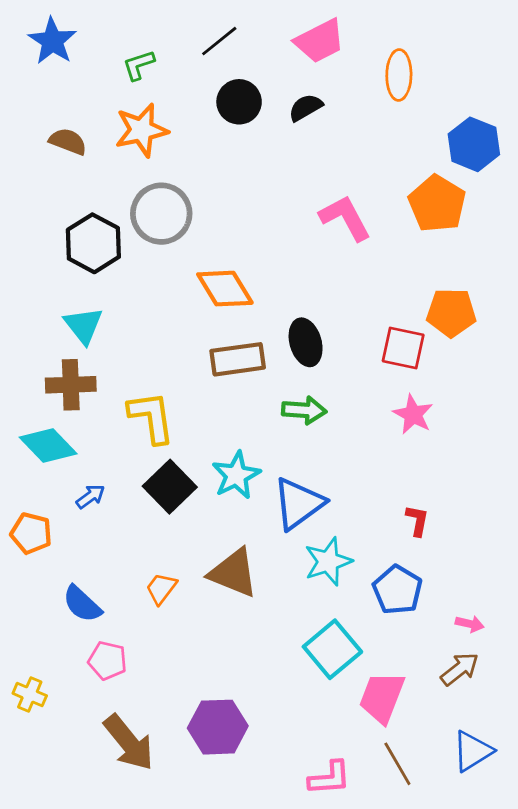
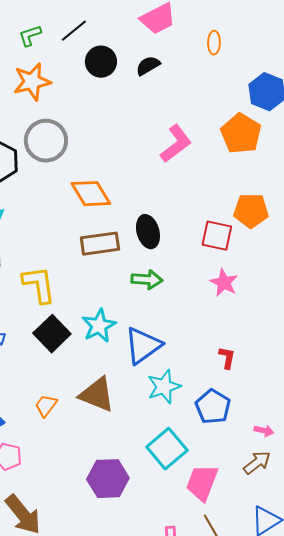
black line: (219, 41) -> (74, 31), moved
orange ellipse: (399, 75) -> (214, 43), size x0.7
pink L-shape: (345, 218) -> (176, 144), turned 81
purple hexagon: (218, 727) -> (108, 479), moved

